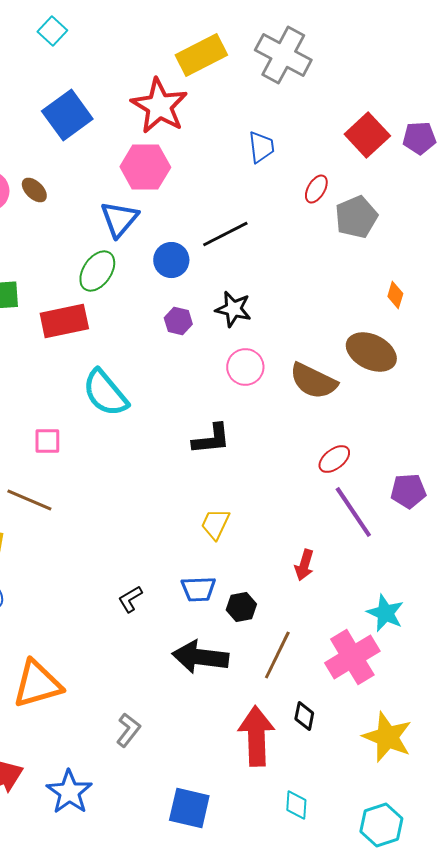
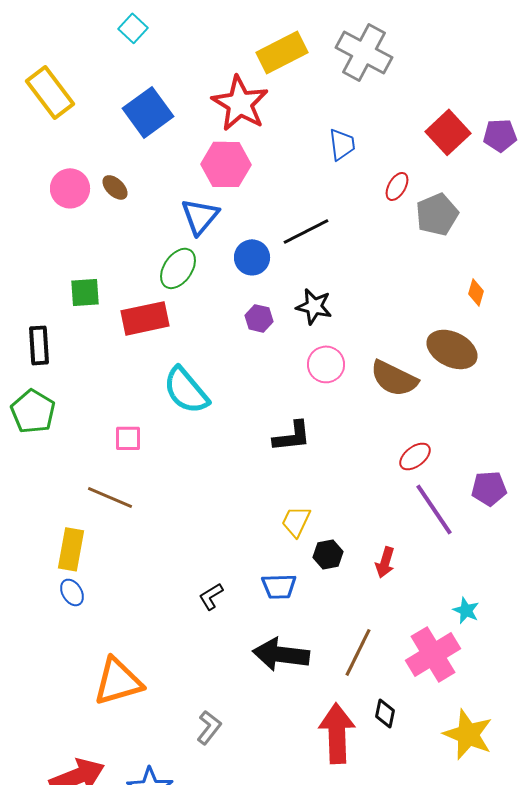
black hexagon: (241, 607) -> (328, 554), moved
cyan star: (385, 613) -> (466, 610), size x0.7

